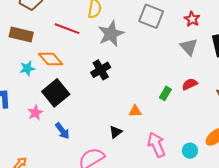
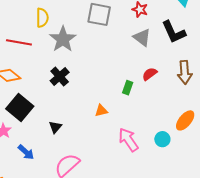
blue arrow: (62, 131) -> (26, 152), moved
black triangle: (116, 132) -> (55, 127), moved

